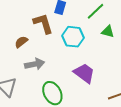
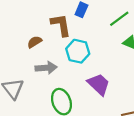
cyan hexagon: (73, 37) -> (78, 51), moved

